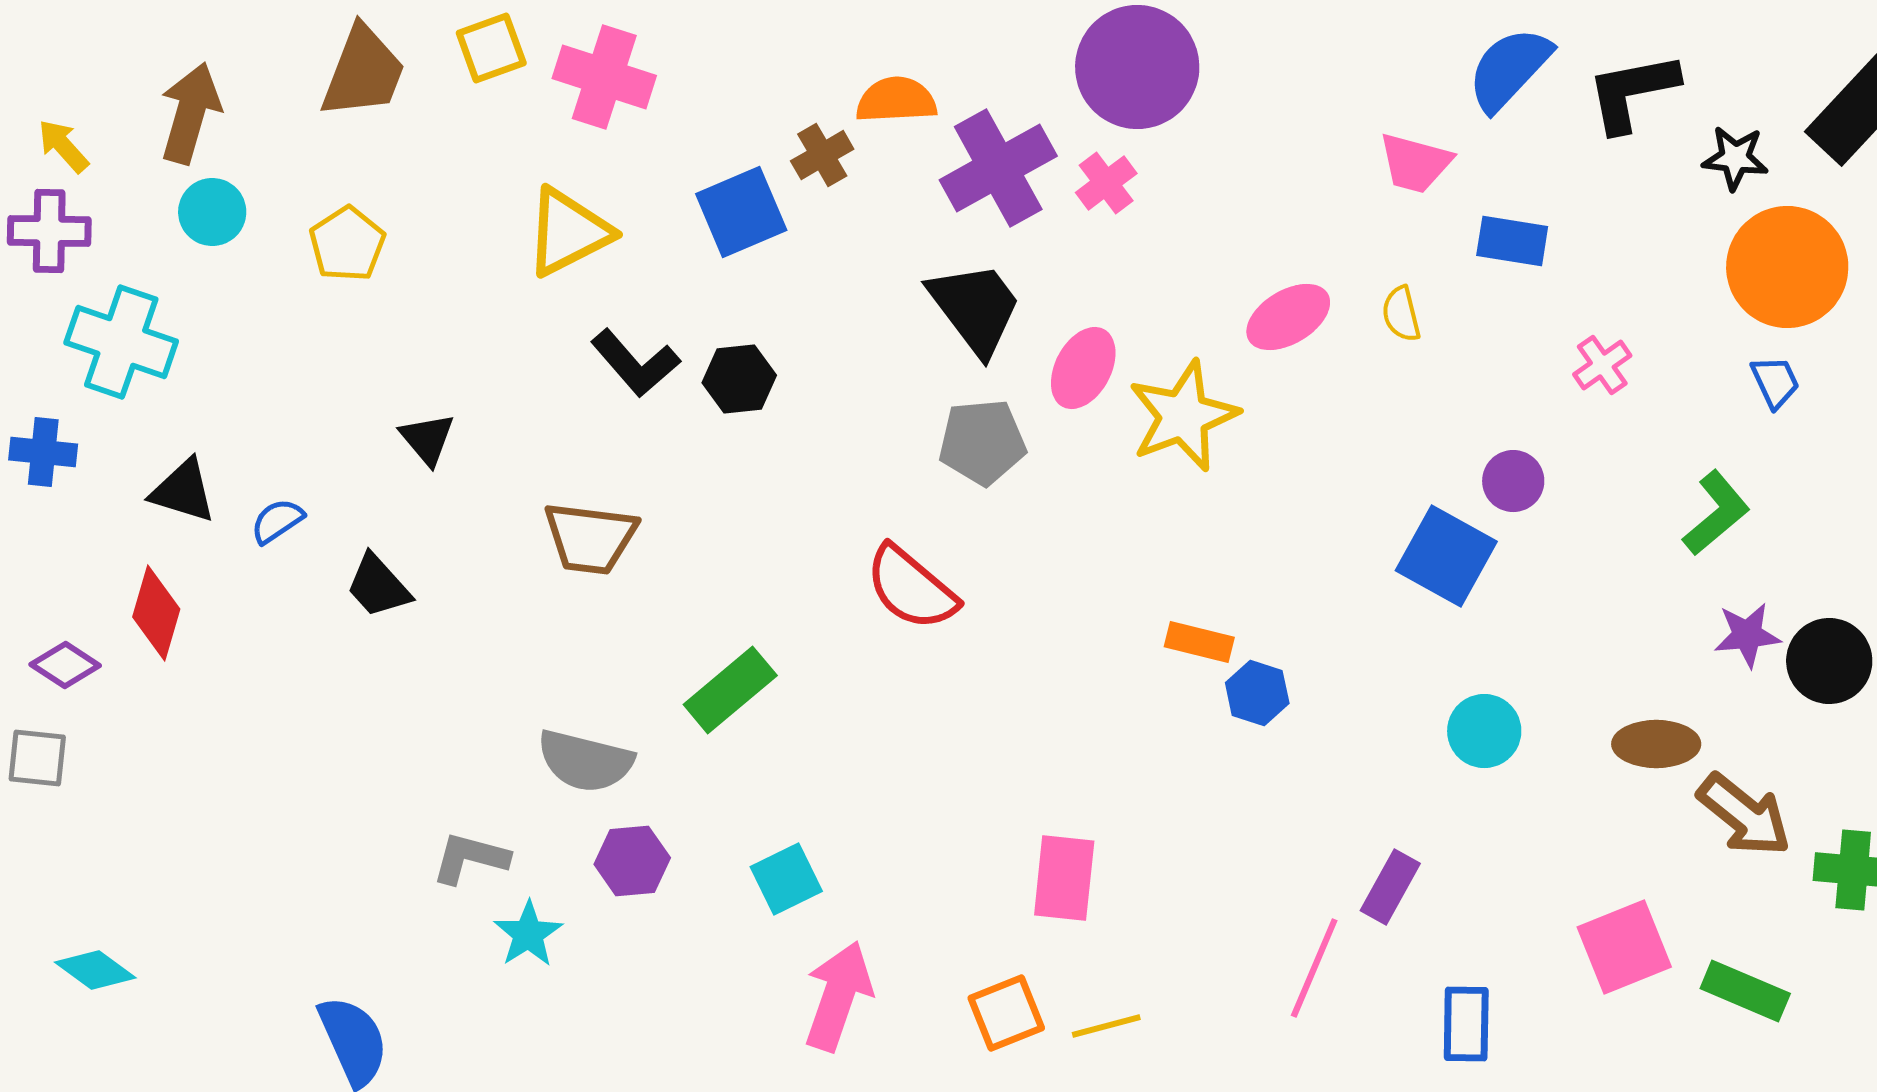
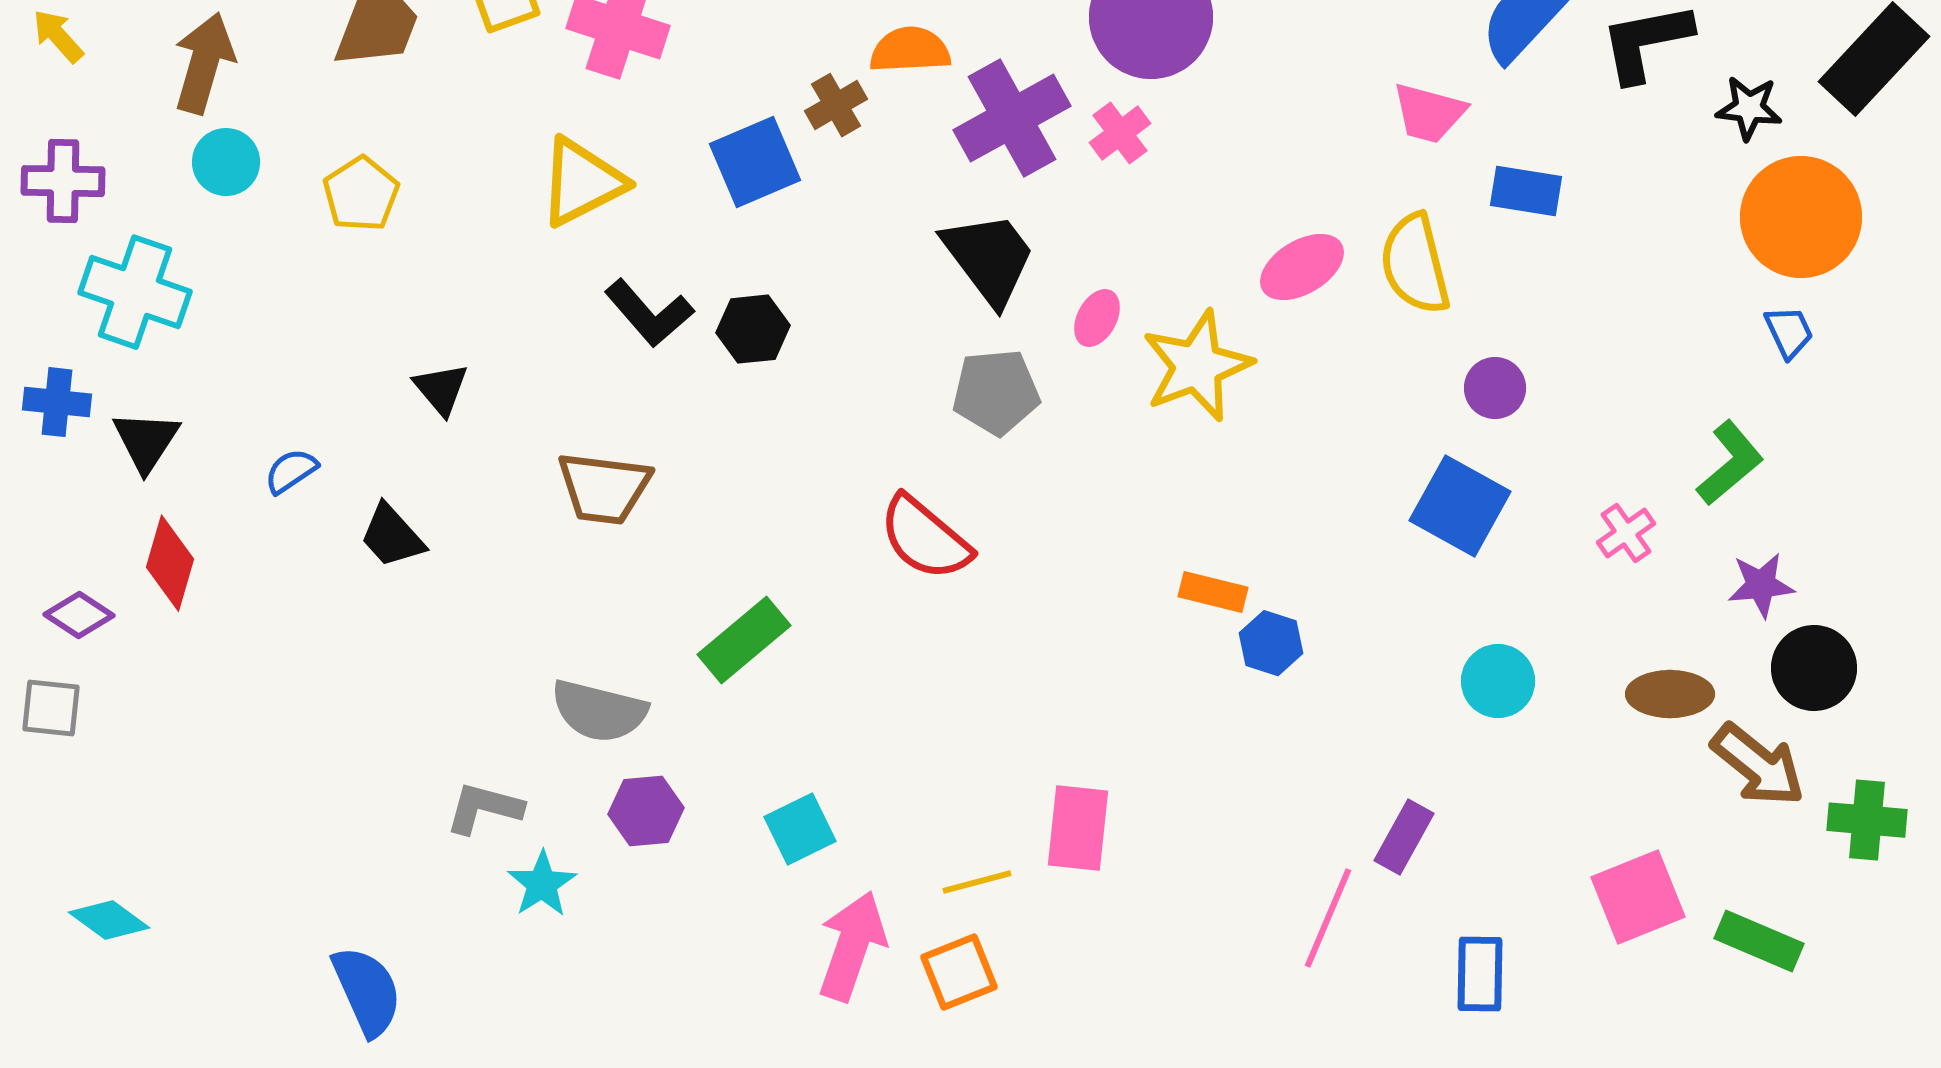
yellow arrow: (63, 146) -> (58, 36), moved
yellow semicircle: (1401, 314) -> (1415, 264), size x1.8
pink cross: (1602, 365) -> (1626, 533), moved
pink ellipse: (1083, 368) -> (1097, 318), size x0.7
purple circle: (1513, 481) -> (1495, 388), moved
black triangle: (183, 491) -> (146, 441), moved, turned 46
black circle: (1829, 661) -> (1814, 668), moved
orange square: (1006, 1013) -> (959, 972), moved
yellow line: (1106, 1026) -> (977, 882), moved

